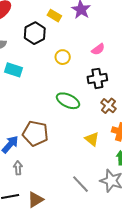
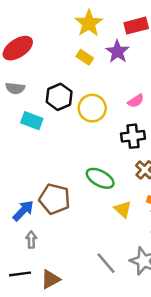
black hexagon: (35, 33) -> (59, 97), moved
yellow circle: (63, 57) -> (92, 108), size x1.5
green ellipse: (68, 101) -> (100, 178), moved

